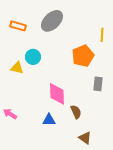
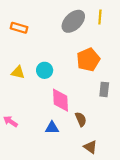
gray ellipse: (52, 21) -> (73, 21), moved
yellow line: (102, 35) -> (100, 17), moved
cyan circle: (33, 57) -> (45, 70), moved

